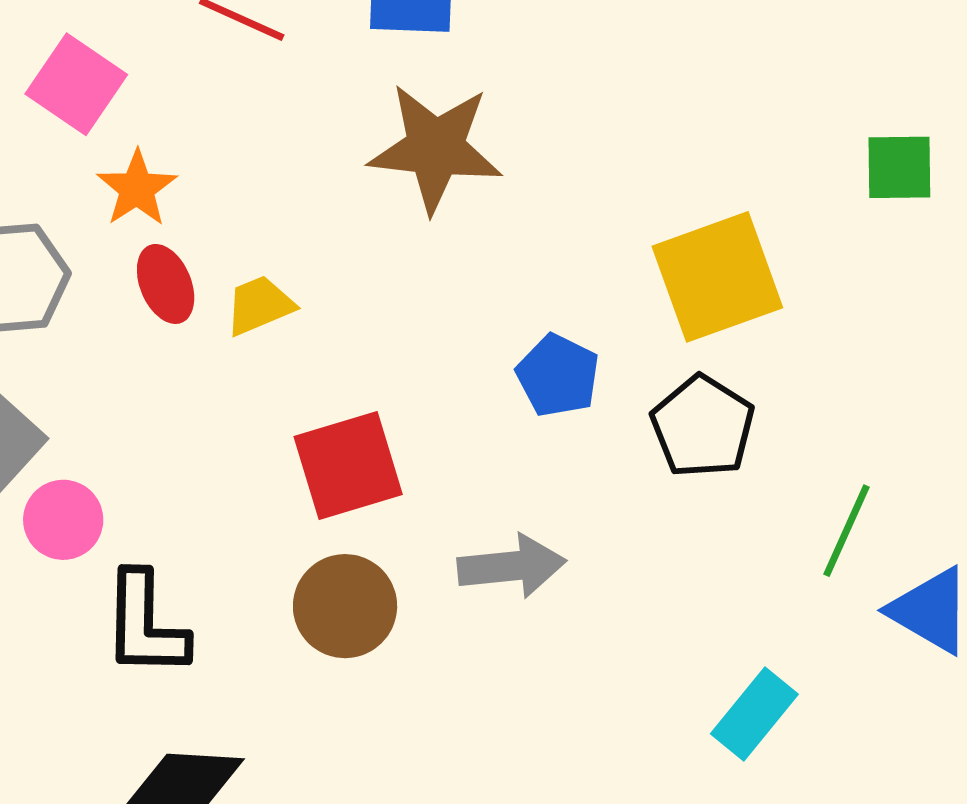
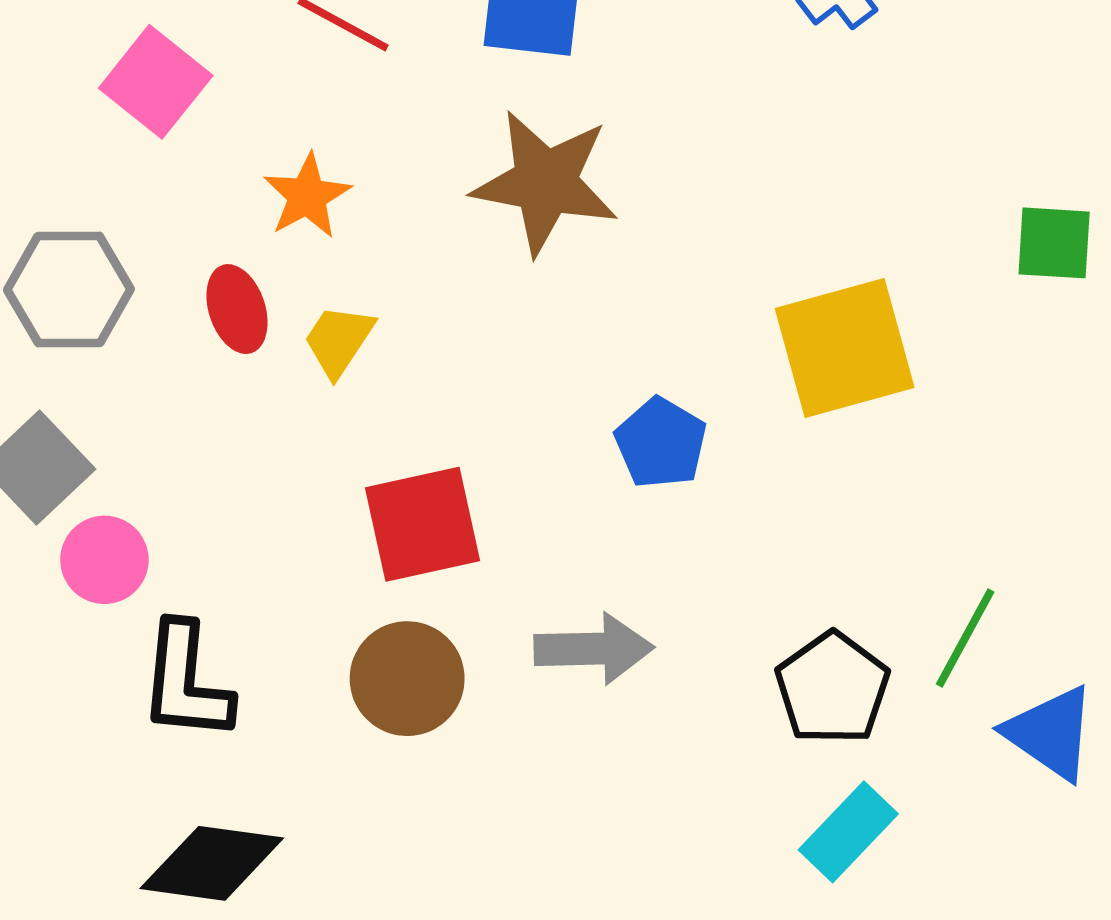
orange star: (137, 188) -> (307, 196), moved
yellow trapezoid: (260, 305) -> (339, 340), turned -38
black pentagon: (703, 427) -> (832, 688), moved

